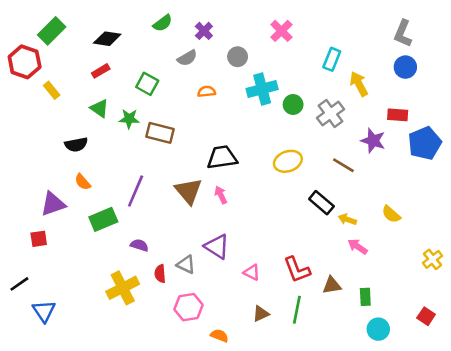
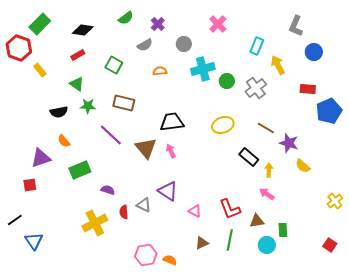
gray L-shape: (403, 33) -> (296, 26), moved
green star: (129, 119) -> (88, 106), moved
purple star: (373, 141) -> (289, 143), moved
purple line: (136, 191) -> (111, 135), moved, turned -70
yellow arrow: (347, 219) -> (269, 170), turned 72
pink arrow: (358, 247) -> (267, 194), moved
pink hexagon: (188, 307) -> (146, 255), moved
cyan circle: (378, 329) -> (267, 245), moved

